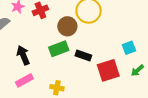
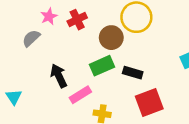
red square: (108, 70) -> (149, 102), moved
pink rectangle: (24, 80) -> (80, 95), moved

